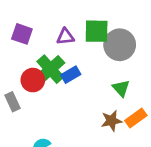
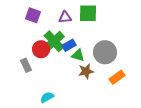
gray circle: (120, 45) -> (105, 52), moved
green triangle: (121, 88) -> (78, 55), moved, turned -32
brown star: (112, 121) -> (86, 71), moved

